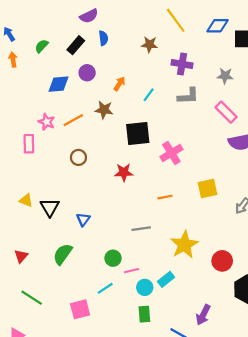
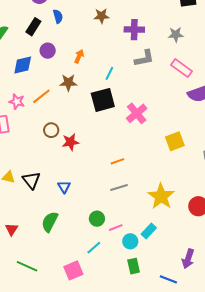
cyan line: (149, 95) -> (109, 73), moved
red star: (124, 172) -> (71, 142), moved
orange line: (165, 197) -> (117, 161), moved

